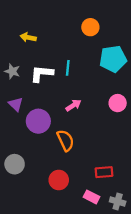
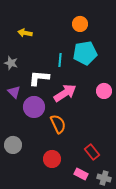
cyan pentagon: (113, 59) -> (85, 53), moved
white L-shape: (42, 74) -> (39, 78), moved
pink arrow: (73, 105) -> (65, 93), size x1.6
red rectangle: (104, 172) -> (92, 152), turned 56

